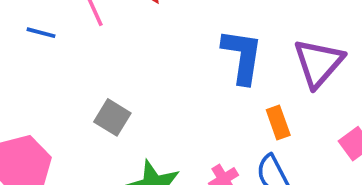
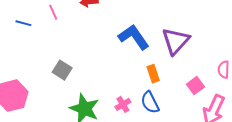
blue L-shape: (242, 56) -> (134, 37), turned -44

